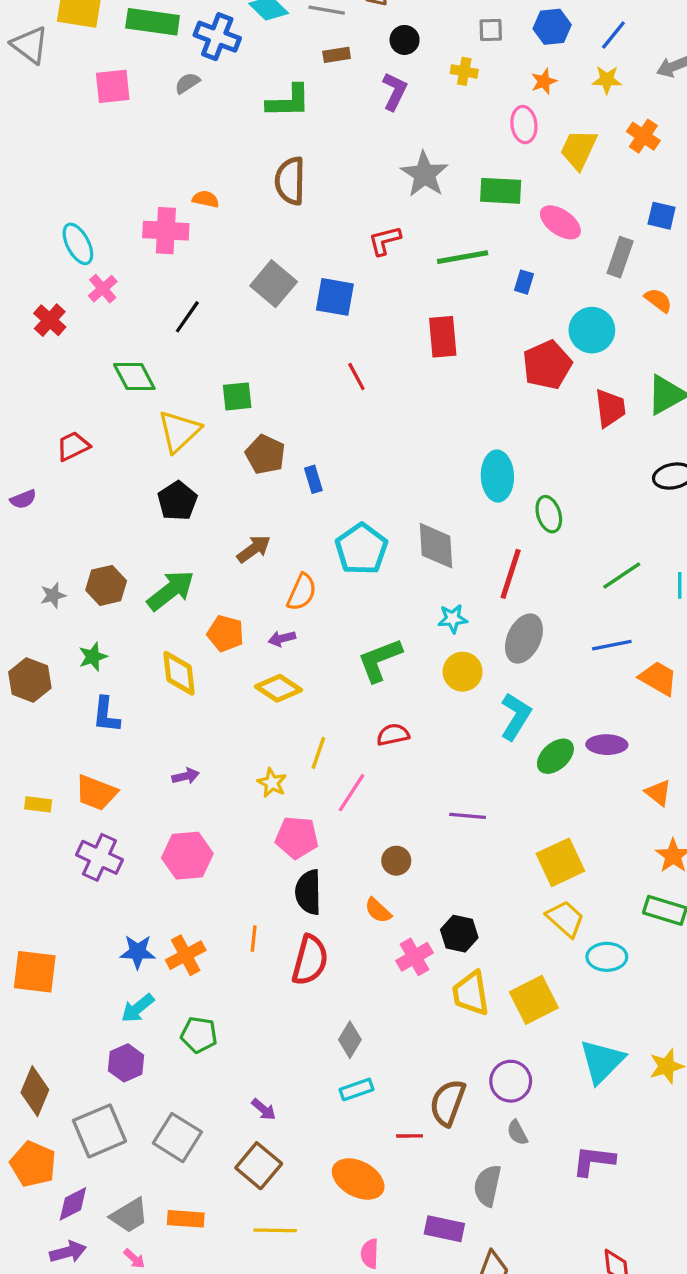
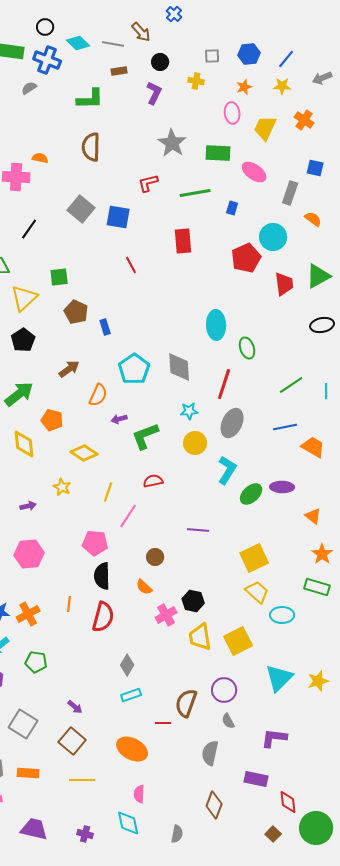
purple arrow: (282, 638) -> (119, 419), moved
yellow star: (272, 783) -> (62, 487), moved
purple rectangle: (444, 1229) -> (256, 779), moved

